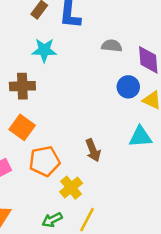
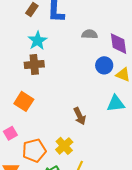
cyan star: (44, 50) -> (38, 41), turned -30
brown cross: (22, 86) -> (34, 65), moved
orange pentagon: (44, 161) -> (34, 151), moved

